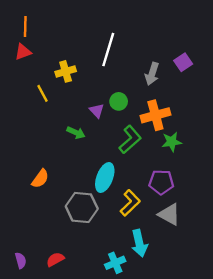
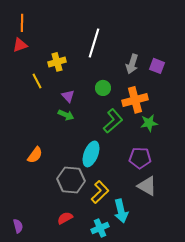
purple square: (183, 62) -> (157, 66), moved, turned -35
purple triangle: (97, 111) -> (68, 96), moved
yellow L-shape: (130, 203) -> (100, 192), moved
red semicircle: (55, 259) -> (65, 218), moved

